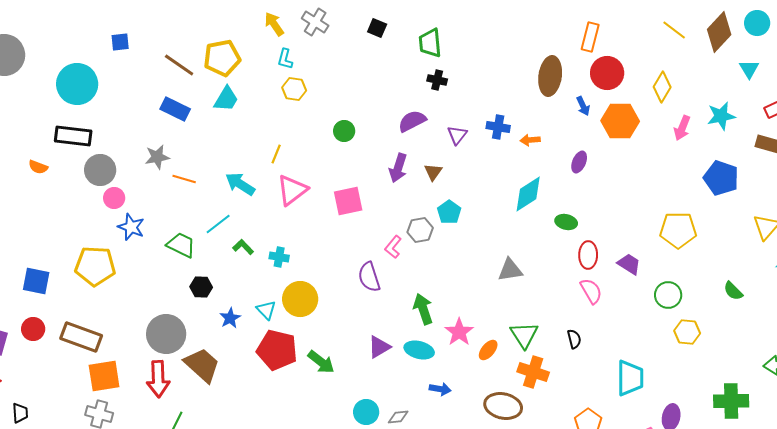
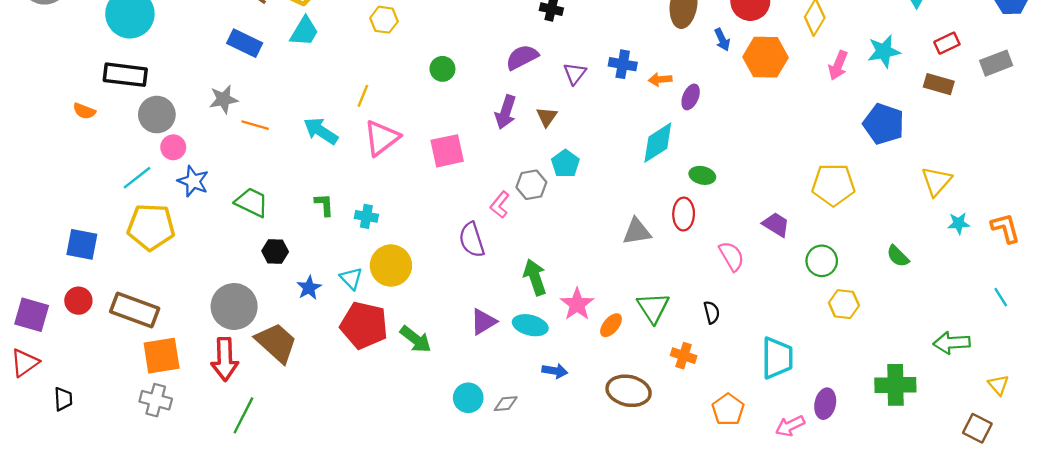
purple ellipse: (579, 162) -> (691, 97), moved
cyan line: (218, 224) -> (137, 178), moved
green L-shape: (243, 247) -> (324, 205), turned 40
red ellipse: (588, 255) -> (684, 214), moved
orange cross: (533, 372) -> (684, 356), moved, size x0.7

